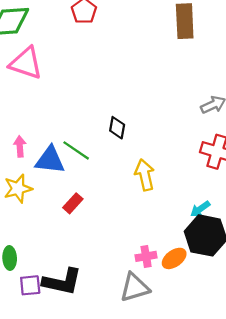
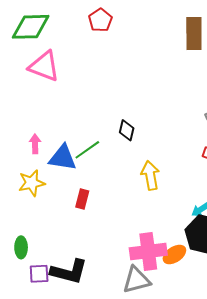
green line: (76, 150) -> (87, 150), turned -72
red rectangle: (73, 203) -> (82, 199), turned -30
pink cross: (146, 256) -> (148, 251), size x1.8

